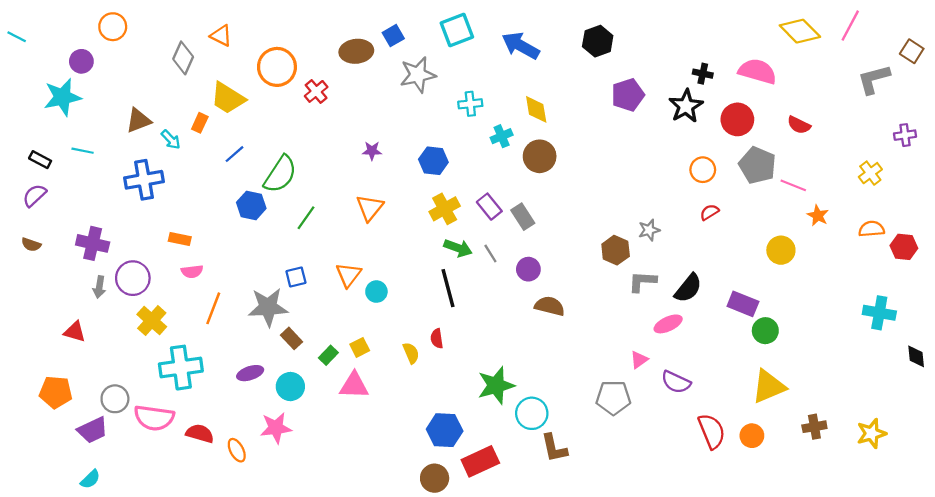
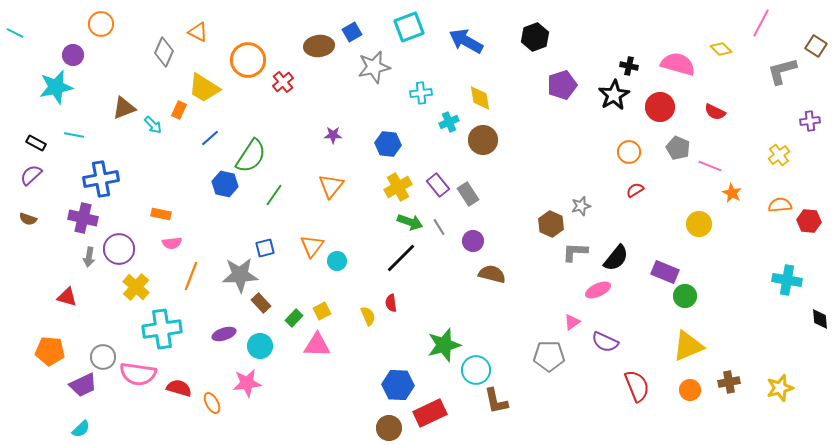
yellow diamond: (800, 31) -> (721, 49), moved, size x0.6
gray pentagon: (757, 165) -> (678, 148), size x0.7
blue cross: (144, 180) -> (101, 179), moved
black line: (448, 288) -> (401, 258), turned 60
orange circle: (752, 436) -> (690, 390), moved

